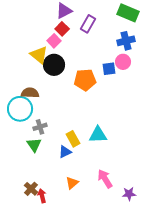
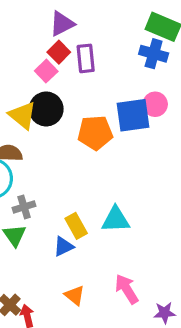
purple rectangle: (88, 24) -> (86, 58), moved, turned -36
blue cross: (126, 41) -> (154, 54), moved, turned 30
yellow triangle: (39, 55) -> (22, 115), moved
blue square: (109, 69) -> (133, 115), size x1.6
orange triangle: (72, 183) -> (75, 295), turned -40

